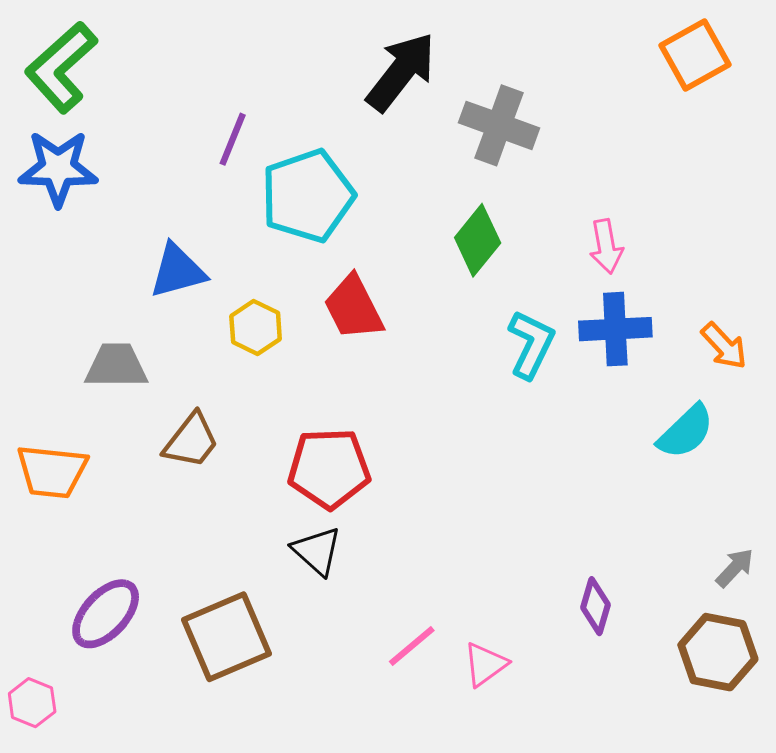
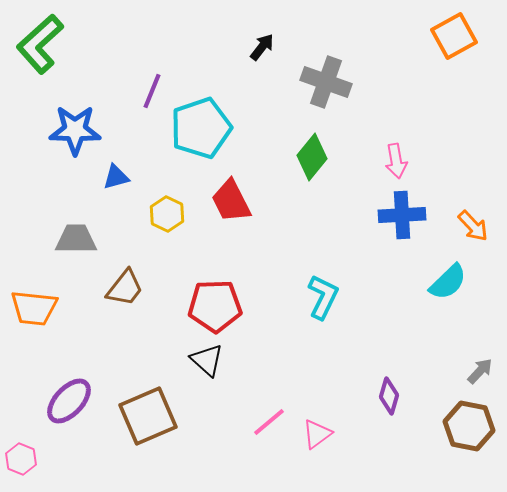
black arrow: (401, 72) -> (262, 47), size x0.5
blue star: (58, 168) -> (75, 130), moved
blue triangle: (177, 271) -> (116, 177), size x0.7
cyan L-shape: (531, 344) -> (323, 297), moved

